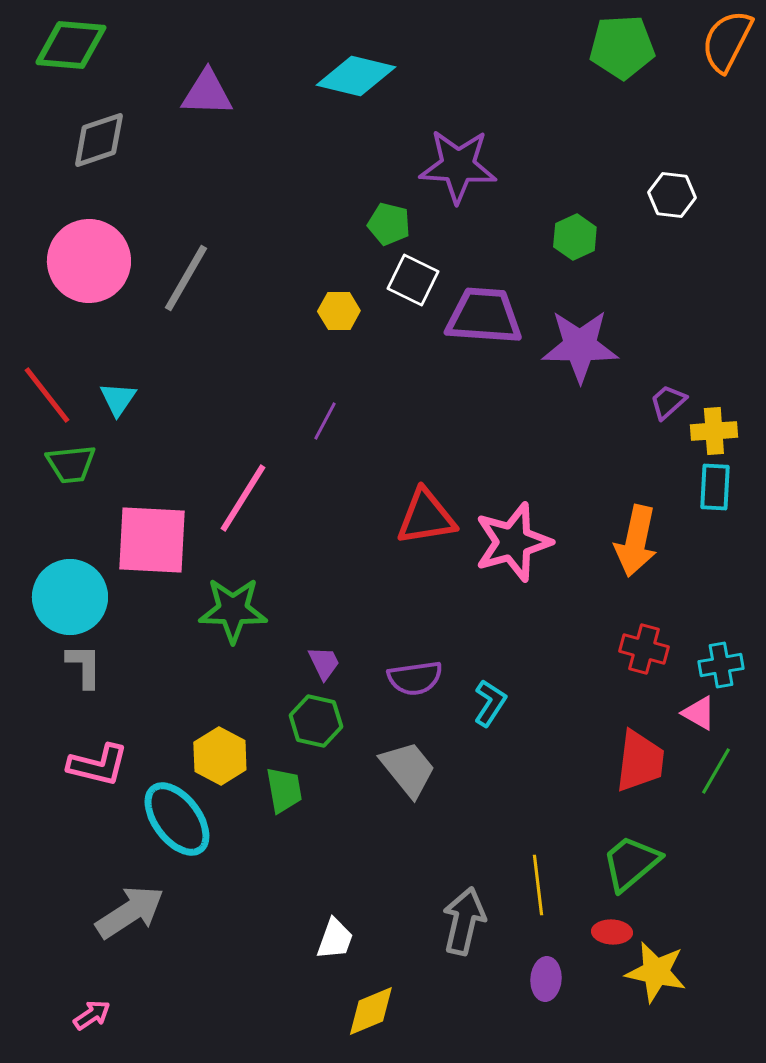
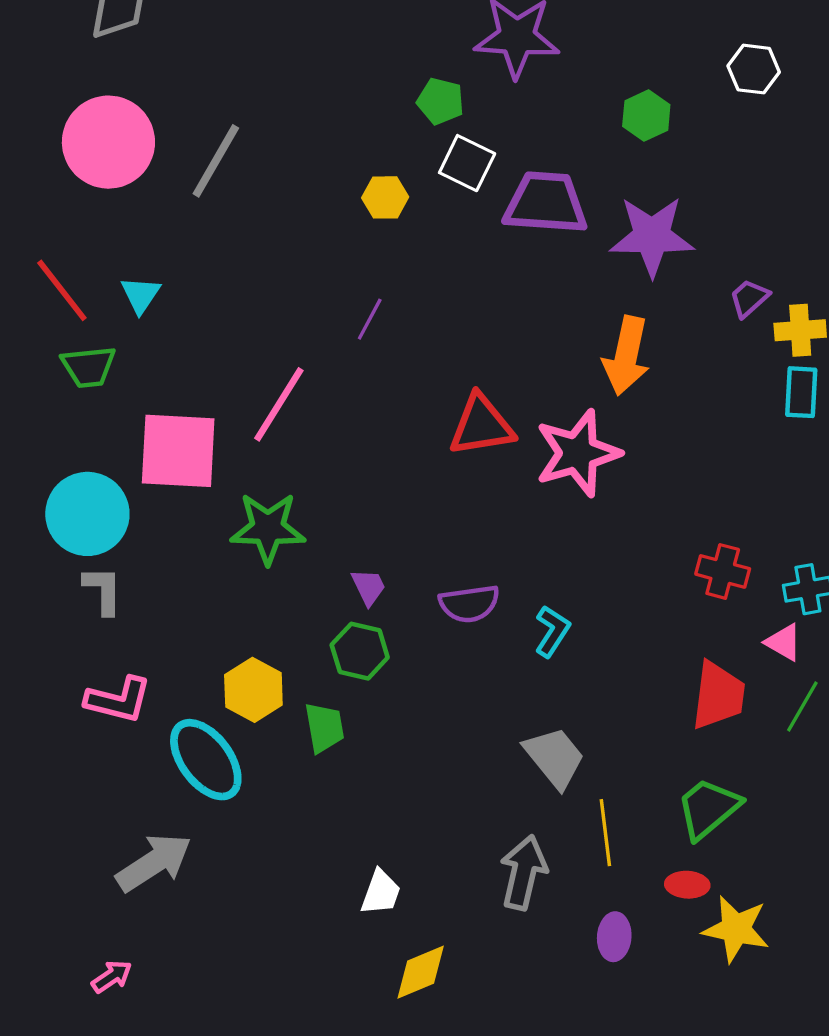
orange arrow: (636, 541) -> (626, 356), moved
gray trapezoid: (408, 769) -> (554, 757), moved

